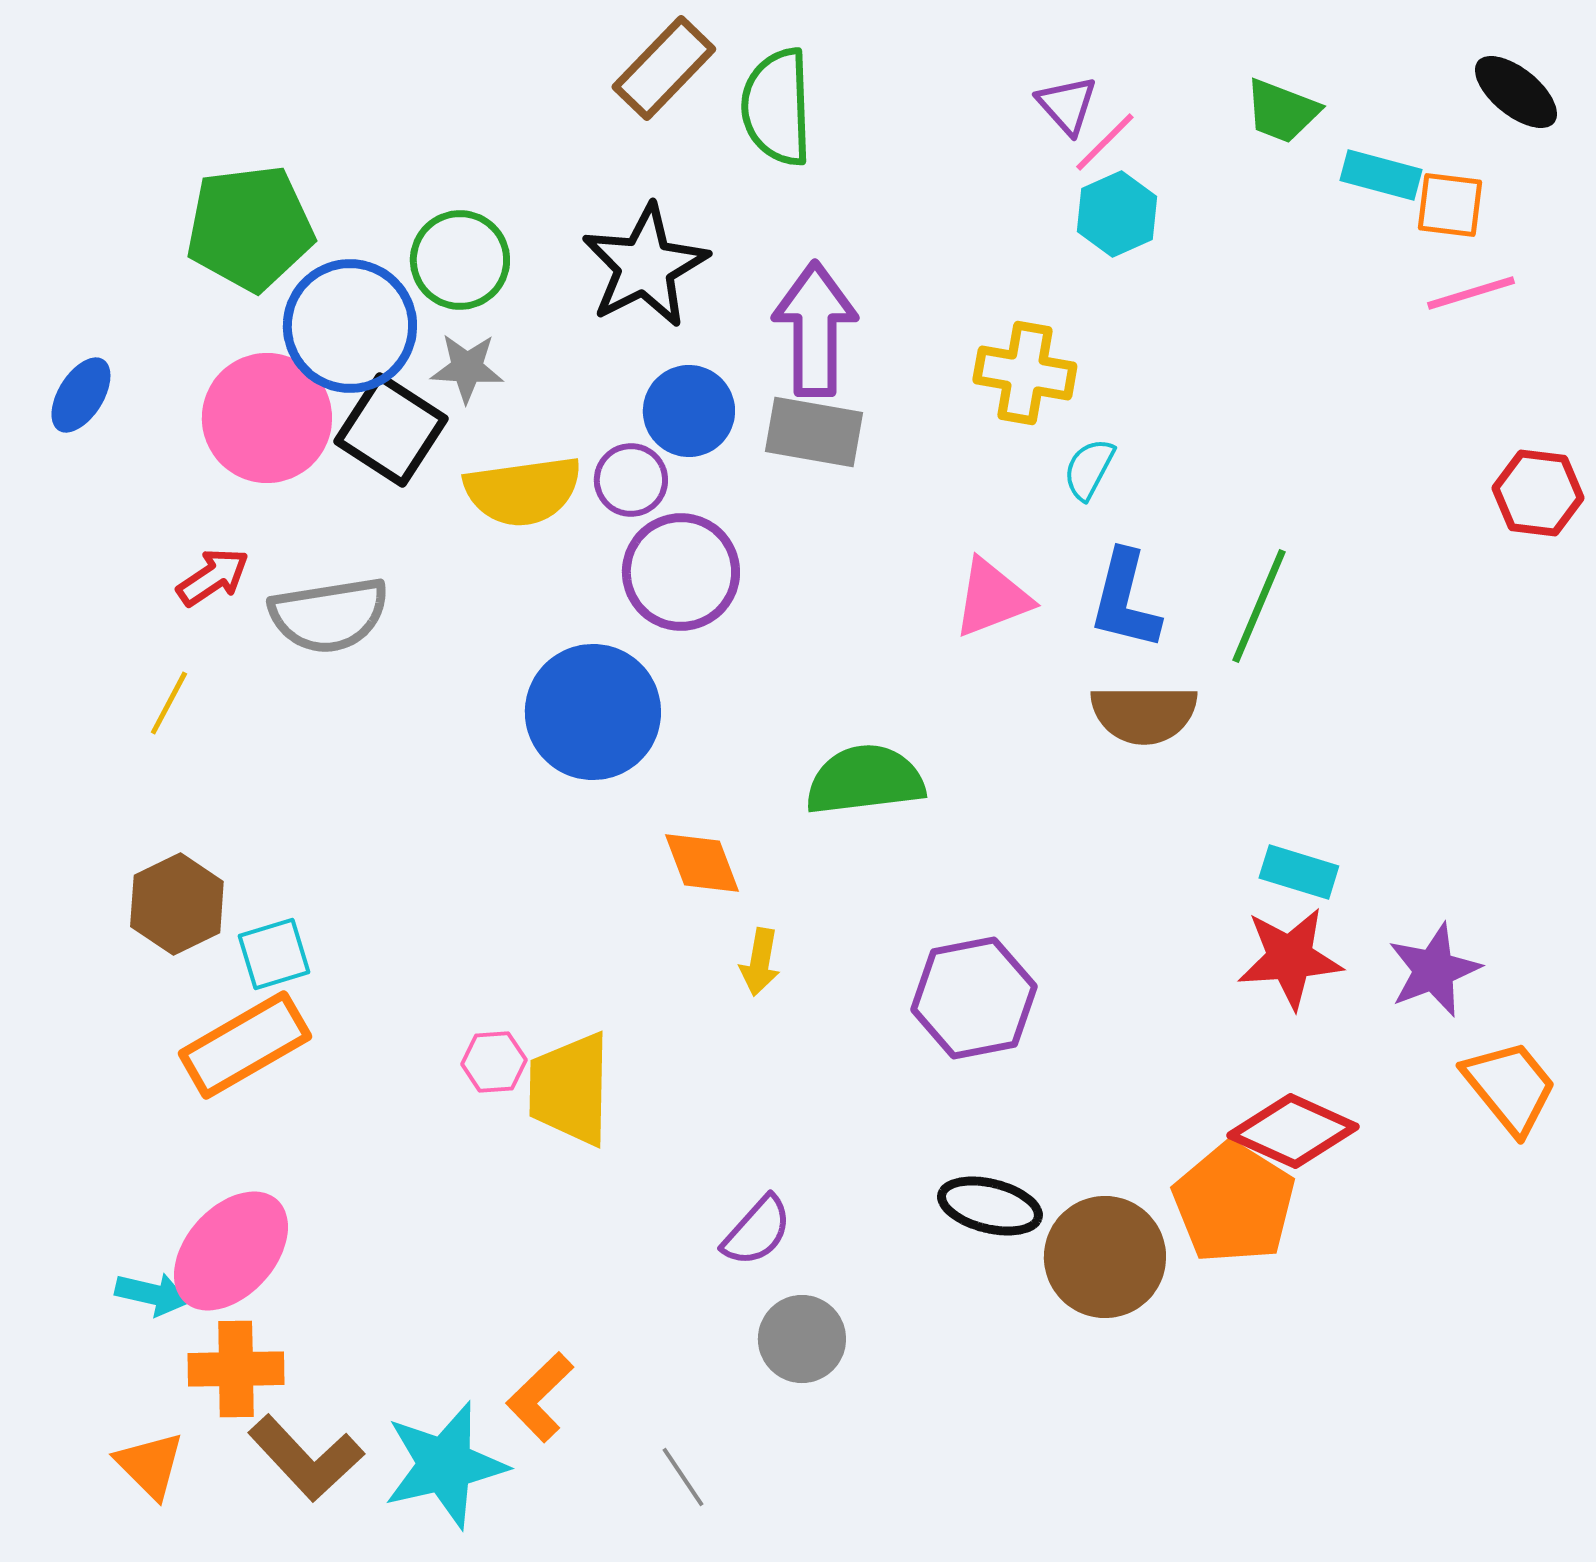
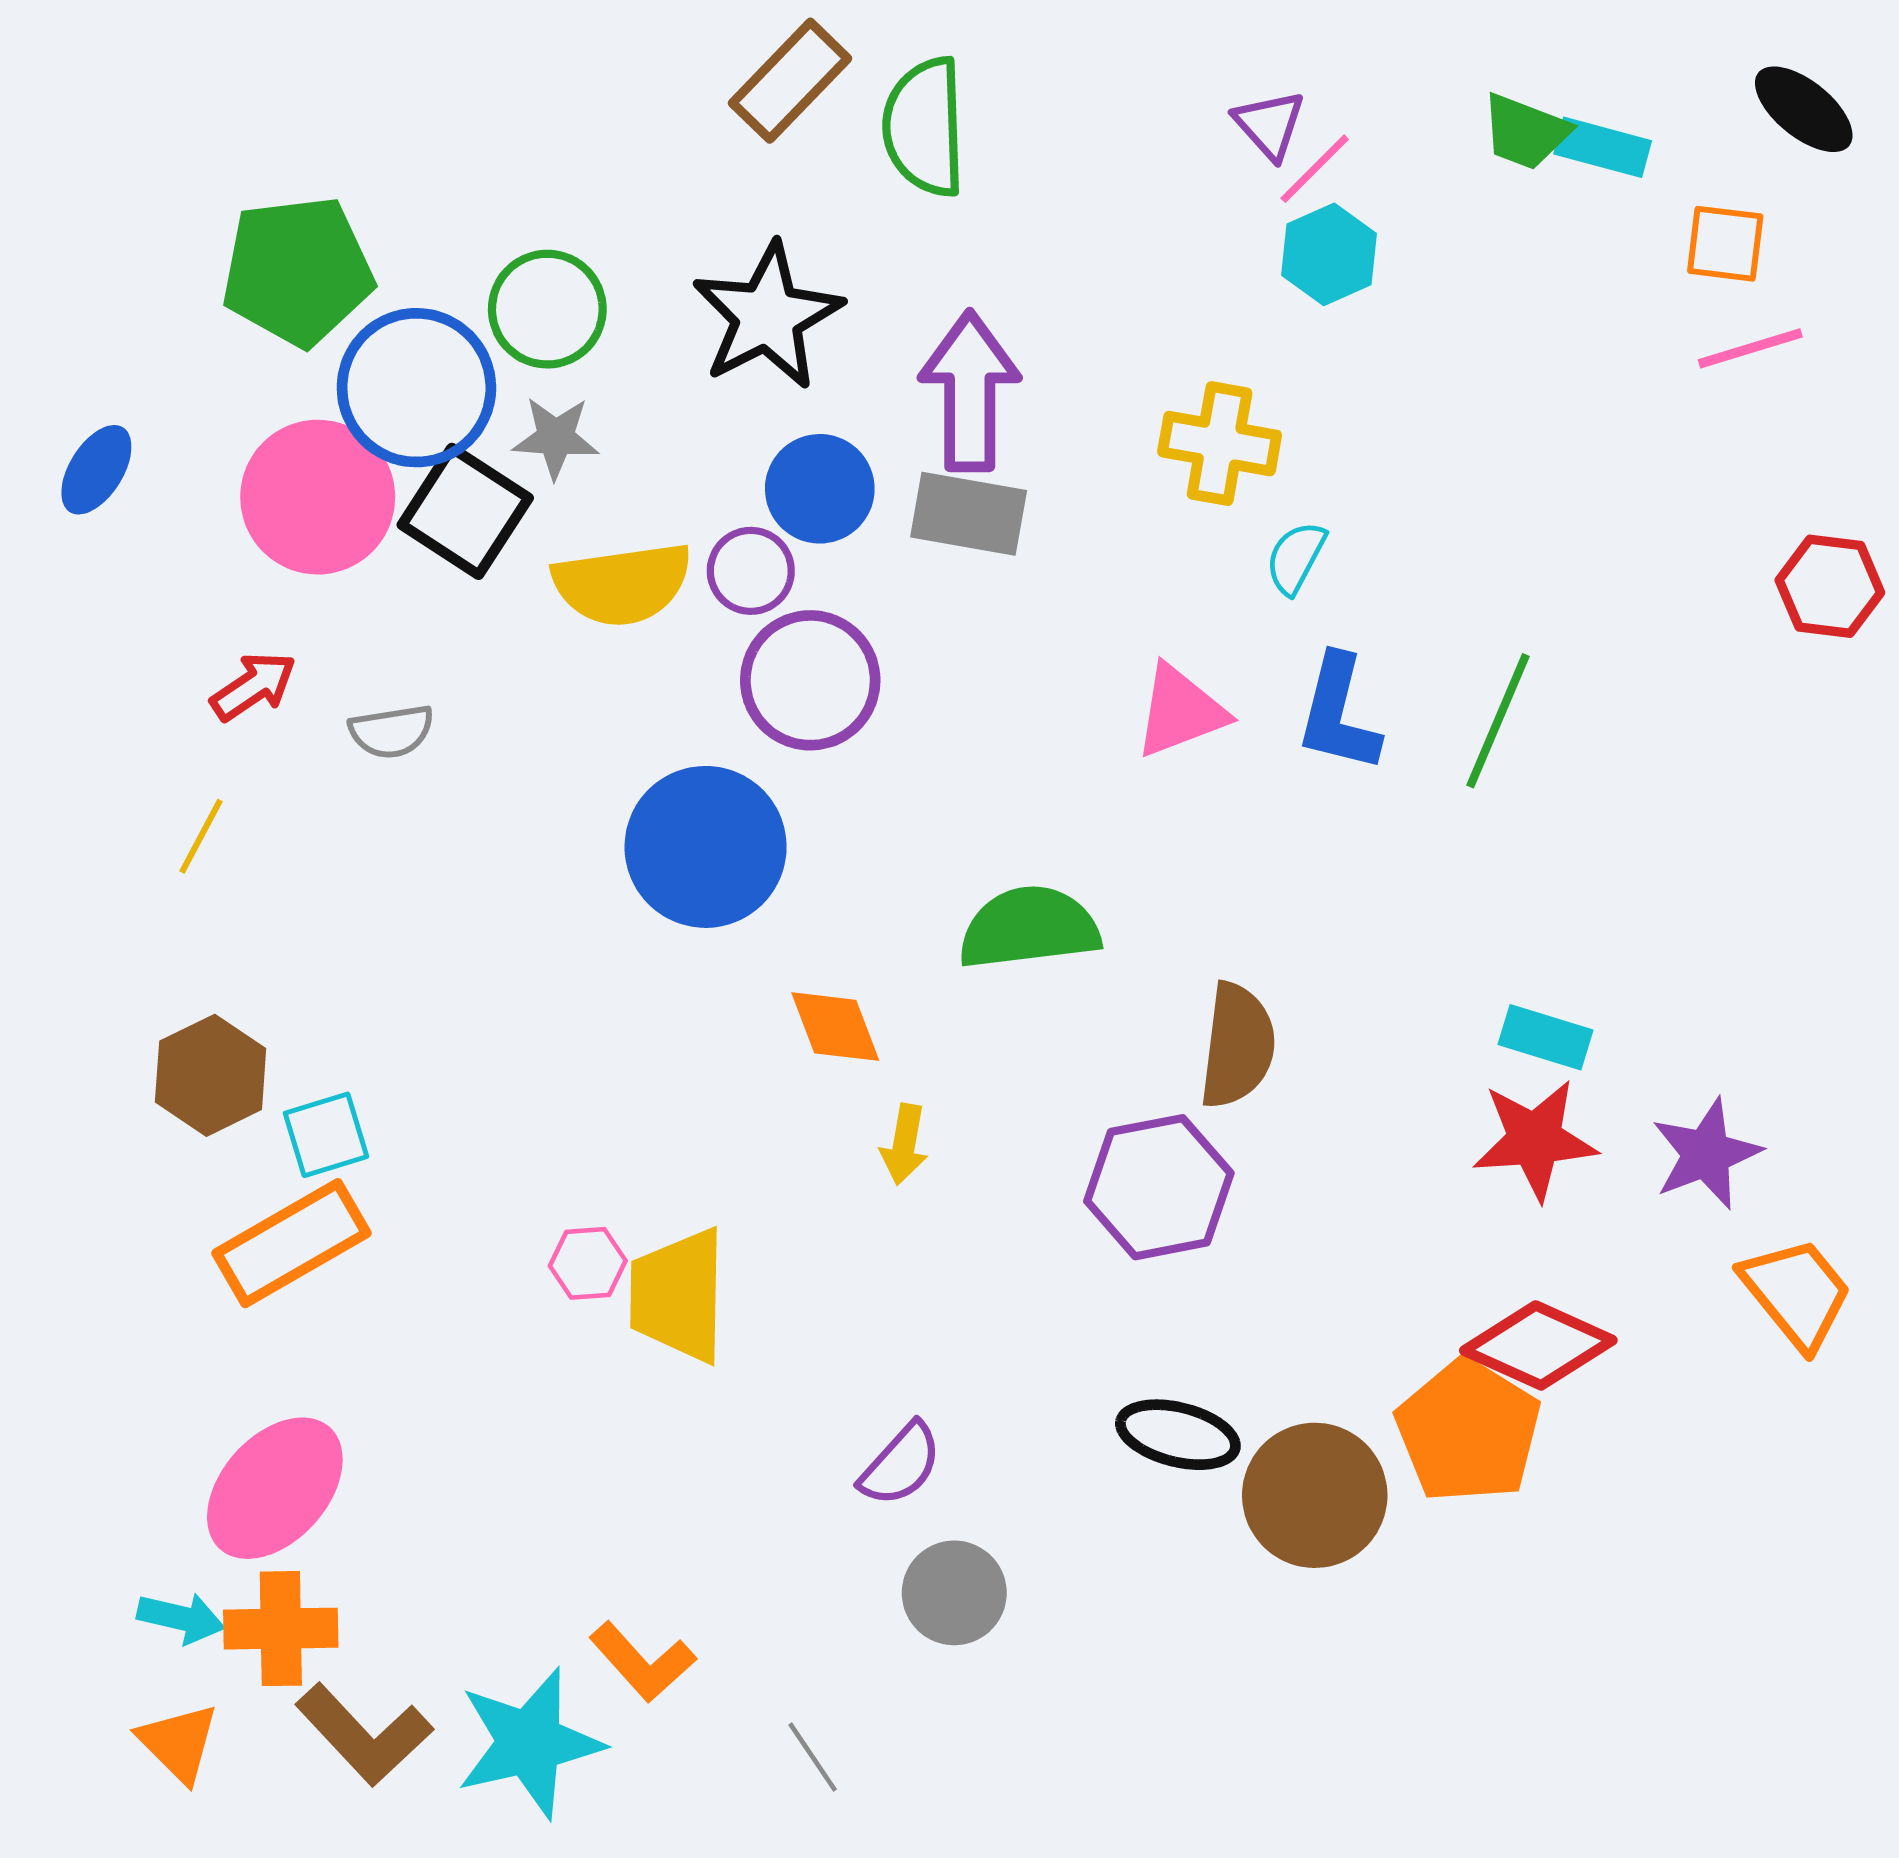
cyan rectangle: (1381, 175) -> (1603, 147), moved
gray semicircle: (329, 615) -> (391, 731), size x0.6
brown semicircle: (1144, 714) -> (1237, 1046), moved, turned -83
cyan arrow: (152, 1294) -> (181, 1618), moved
orange L-shape: (540, 1397) -> (642, 1662), turned -88

